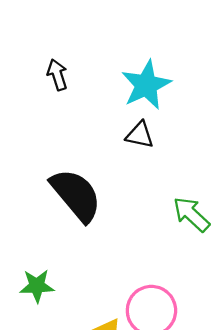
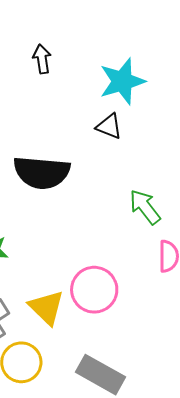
black semicircle: (76, 195) -> (42, 172), turned 126

